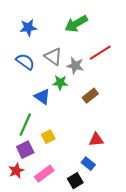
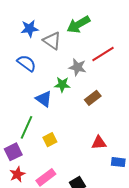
gray triangle: (53, 57) -> (52, 41), moved
purple square: (25, 150) -> (13, 152), moved
blue rectangle: (88, 164) -> (118, 162), moved, turned -32

